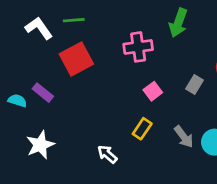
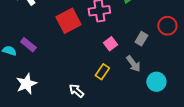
red square: (76, 59) -> (68, 21), moved
gray arrow: (184, 137) -> (133, 64), moved

